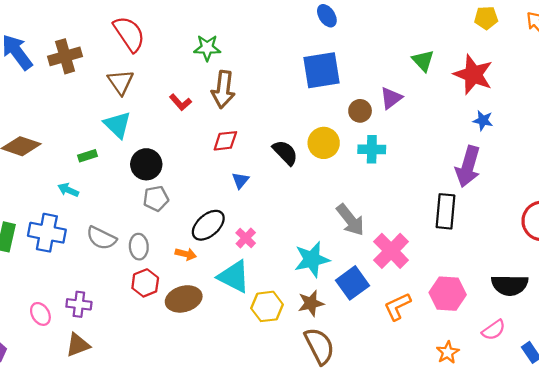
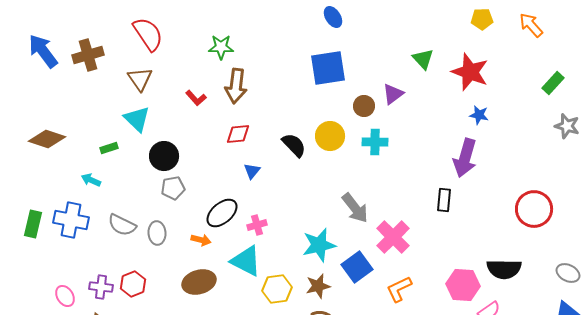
black rectangle: (446, 211) -> (444, 200), size x0.7
pink cross: (246, 238) -> (257, 225), turned 30
red hexagon: (145, 283) -> (133, 284), moved
pink hexagon: (448, 294) -> (463, 285), moved

